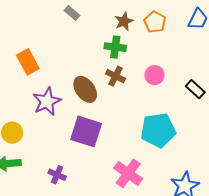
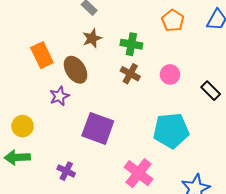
brown star: (124, 21) -> (92, 38), moved
brown ellipse: (85, 89) -> (76, 70), moved
purple star: (47, 101) -> (59, 96), size x0.7

